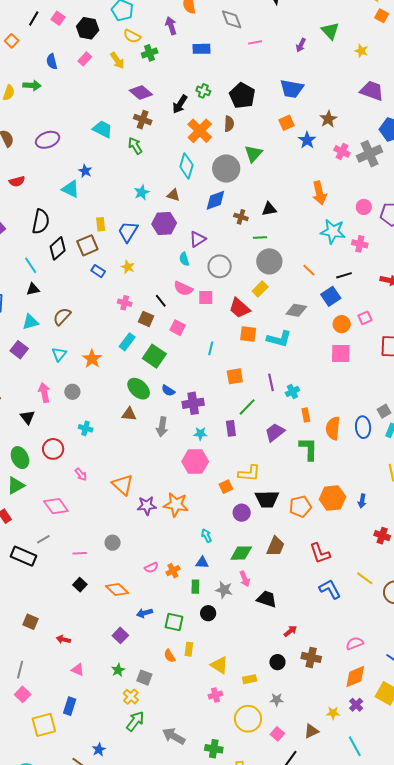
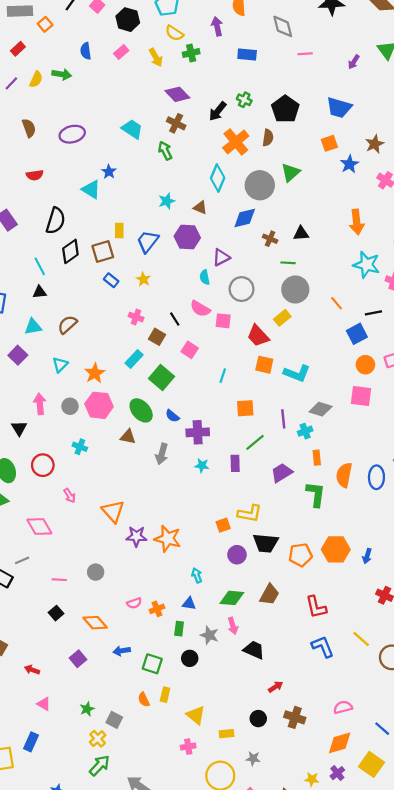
gray diamond: (296, 310) -> (321, 409), moved
pink hexagon: (195, 462) -> (99, 405), moved
purple square: (120, 635) -> (78, 659), moved

